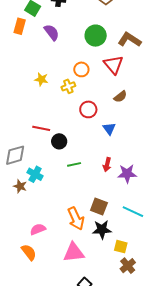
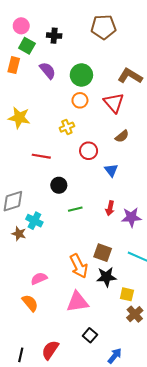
green circle: (96, 36) -> (81, 75), moved
orange circle: (81, 69) -> (80, 100), moved
yellow star: (41, 79) -> (19, 118), moved, size x1.5
red line: (41, 128) -> (41, 156), moved

